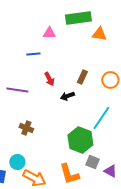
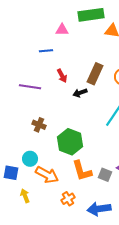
brown rectangle: (82, 77) -> (95, 74), size x1.5
green hexagon: (80, 140) -> (70, 142), moved
gray square: (92, 162) -> (105, 175), moved

